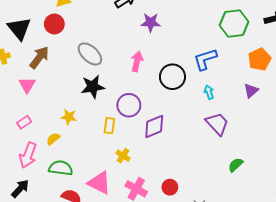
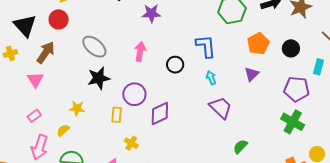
blue L-shape: (205, 59) -> (206, 46), turned 105
black circle: (172, 77) -> (175, 65), size x0.7

